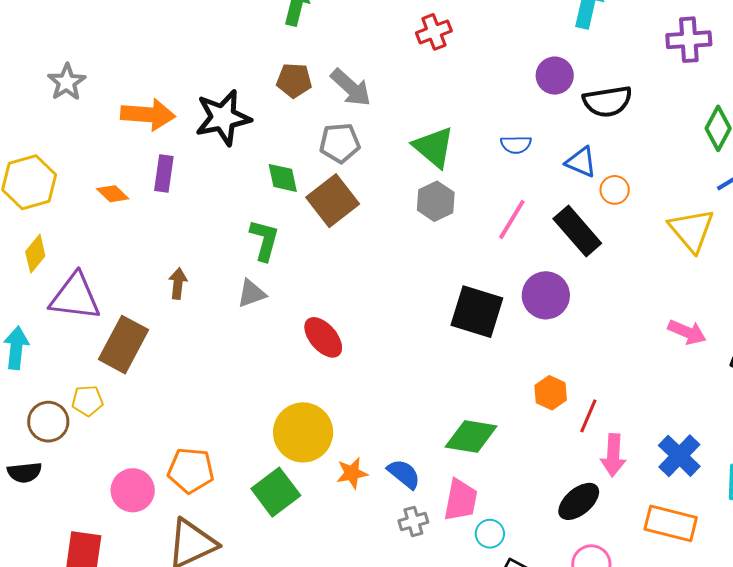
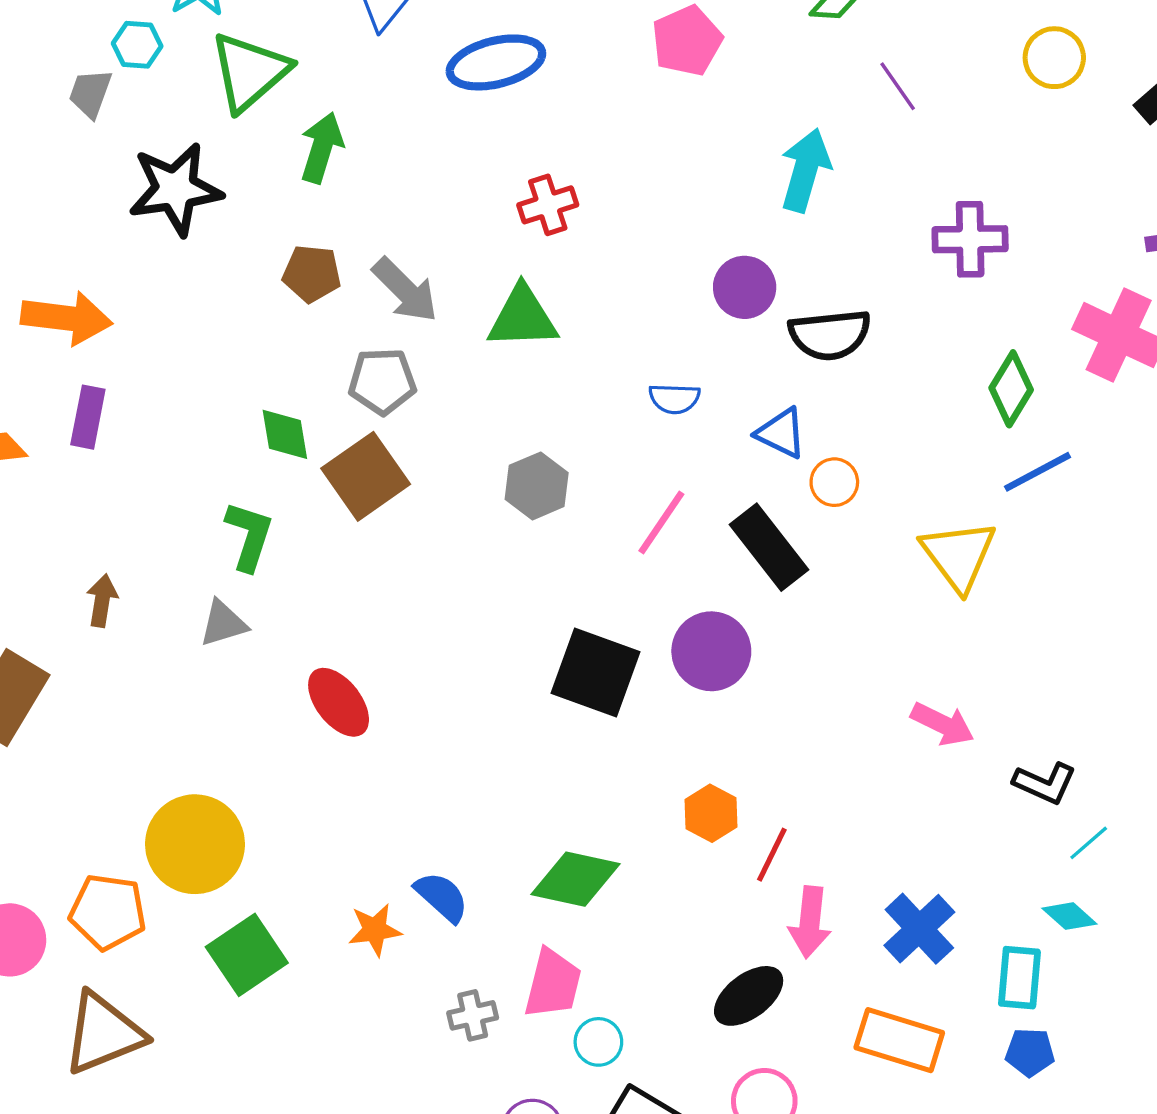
black star: (223, 118) -> (175, 189), moved
green triangle: (434, 147) -> (523, 317), moved, turned -45
yellow circle: (303, 432) -> (195, 844), moved
blue semicircle: (404, 474) -> (442, 897), moved

